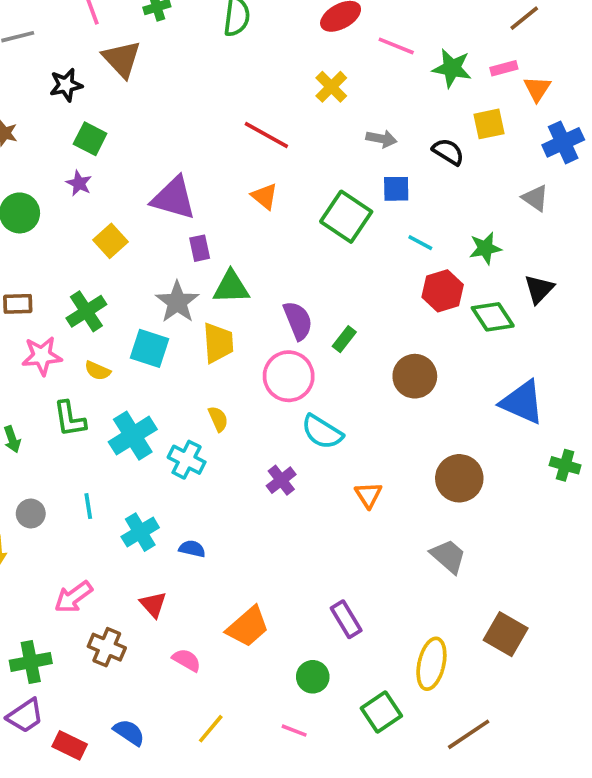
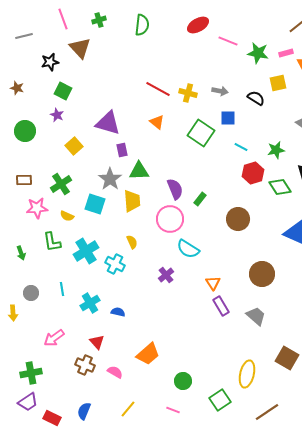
yellow cross: (331, 87) -> (188, 93), moved, turned -30
purple rectangle: (346, 619) -> (221, 306), moved
brown cross: (107, 647) -> (85, 365), moved
blue semicircle: (129, 732) -> (84, 411), turned -102

